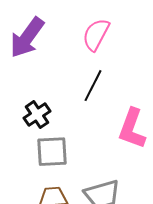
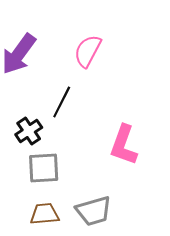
black line: (93, 86) -> (62, 102), moved

